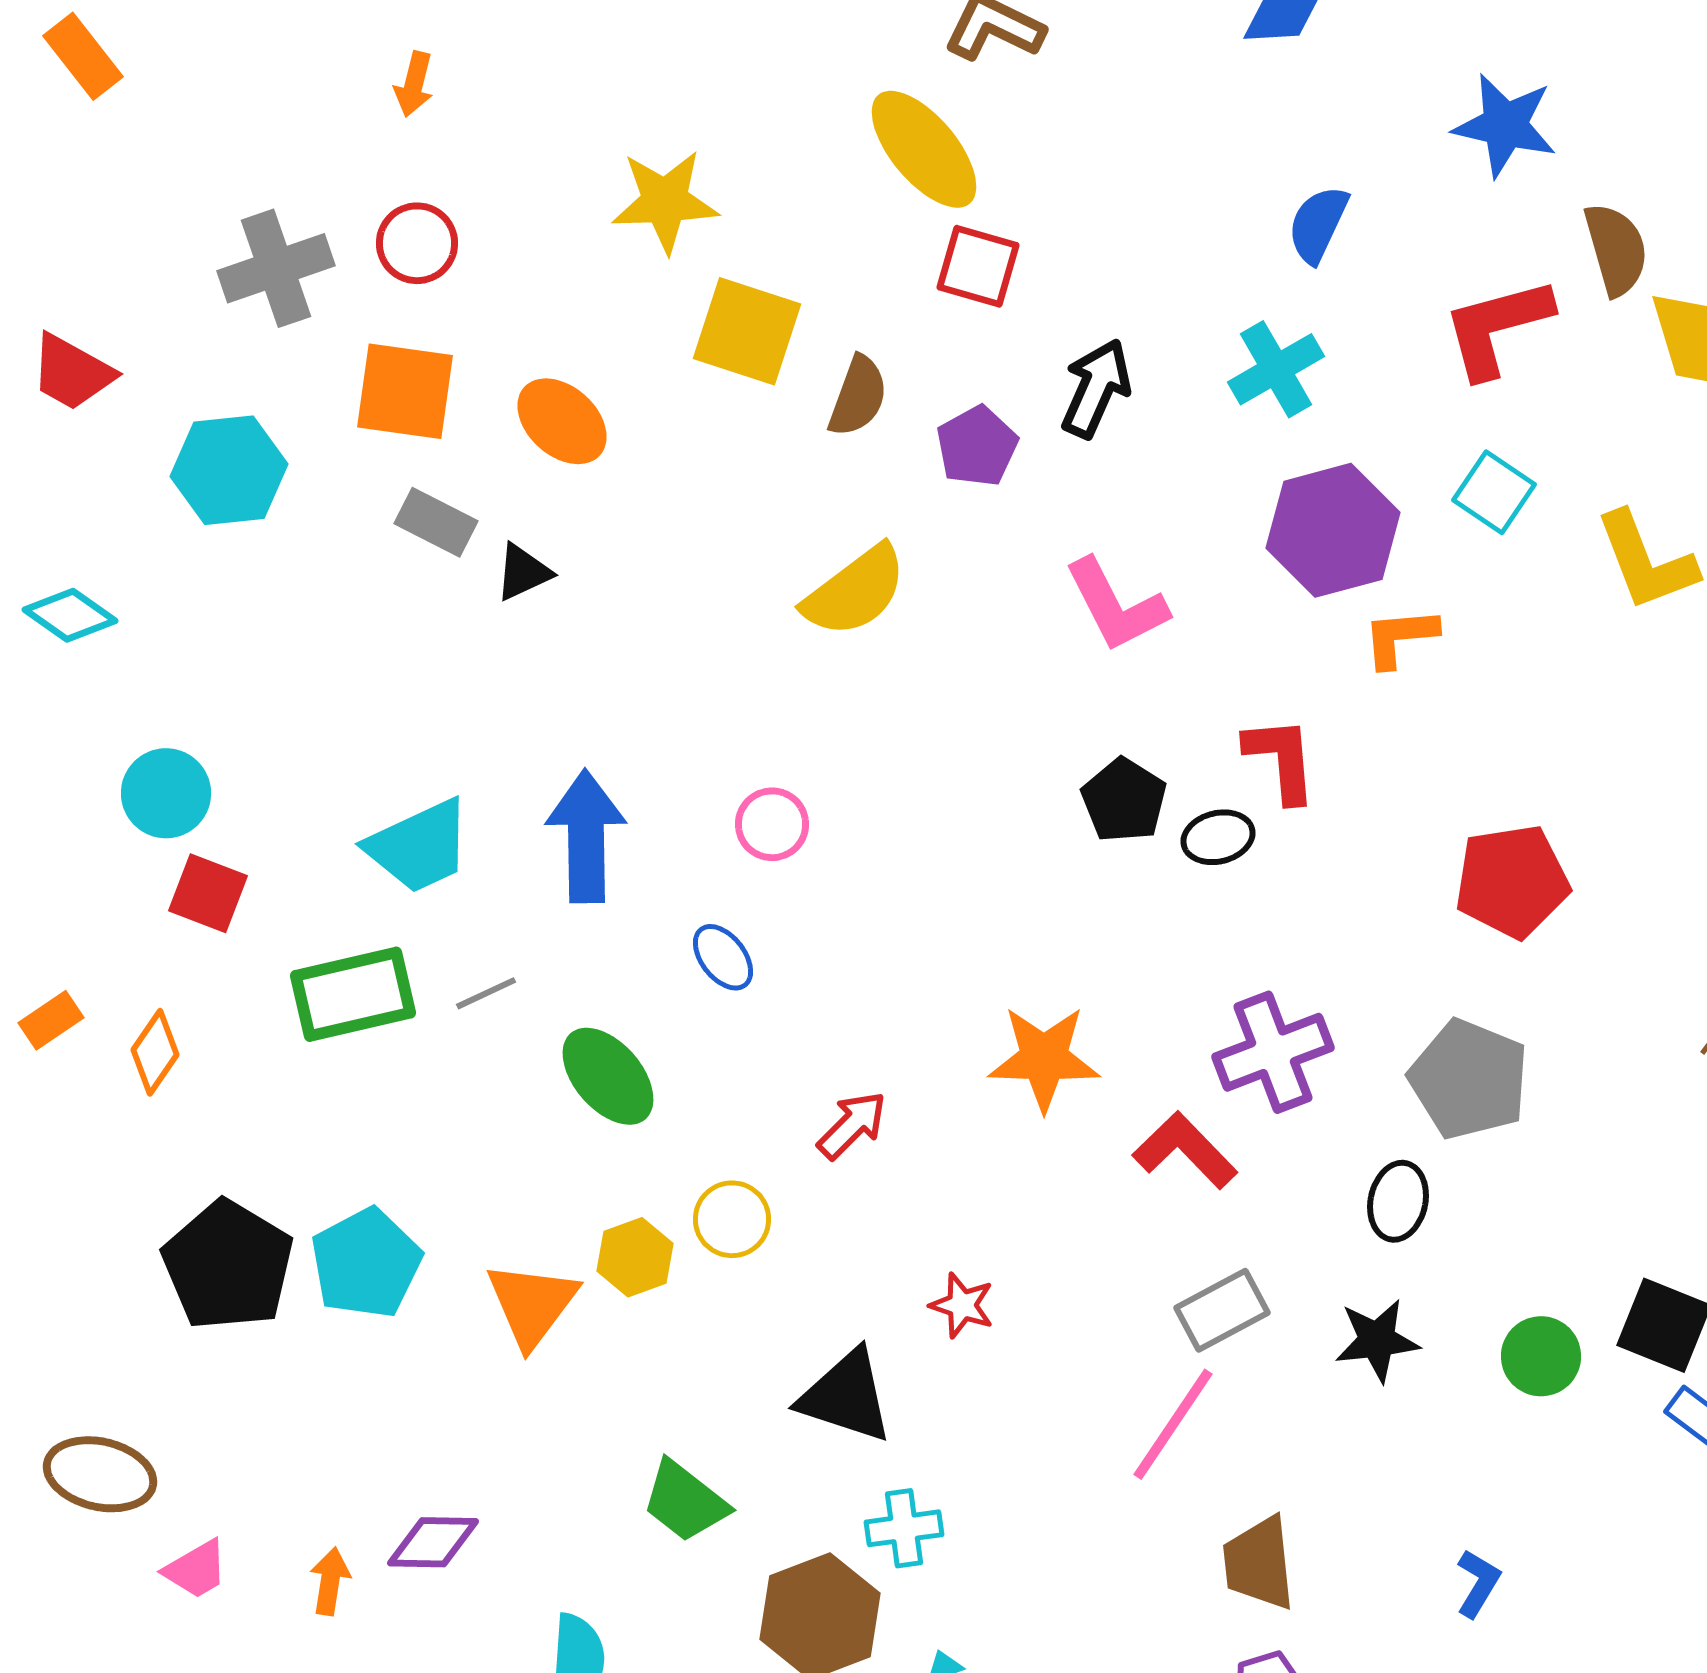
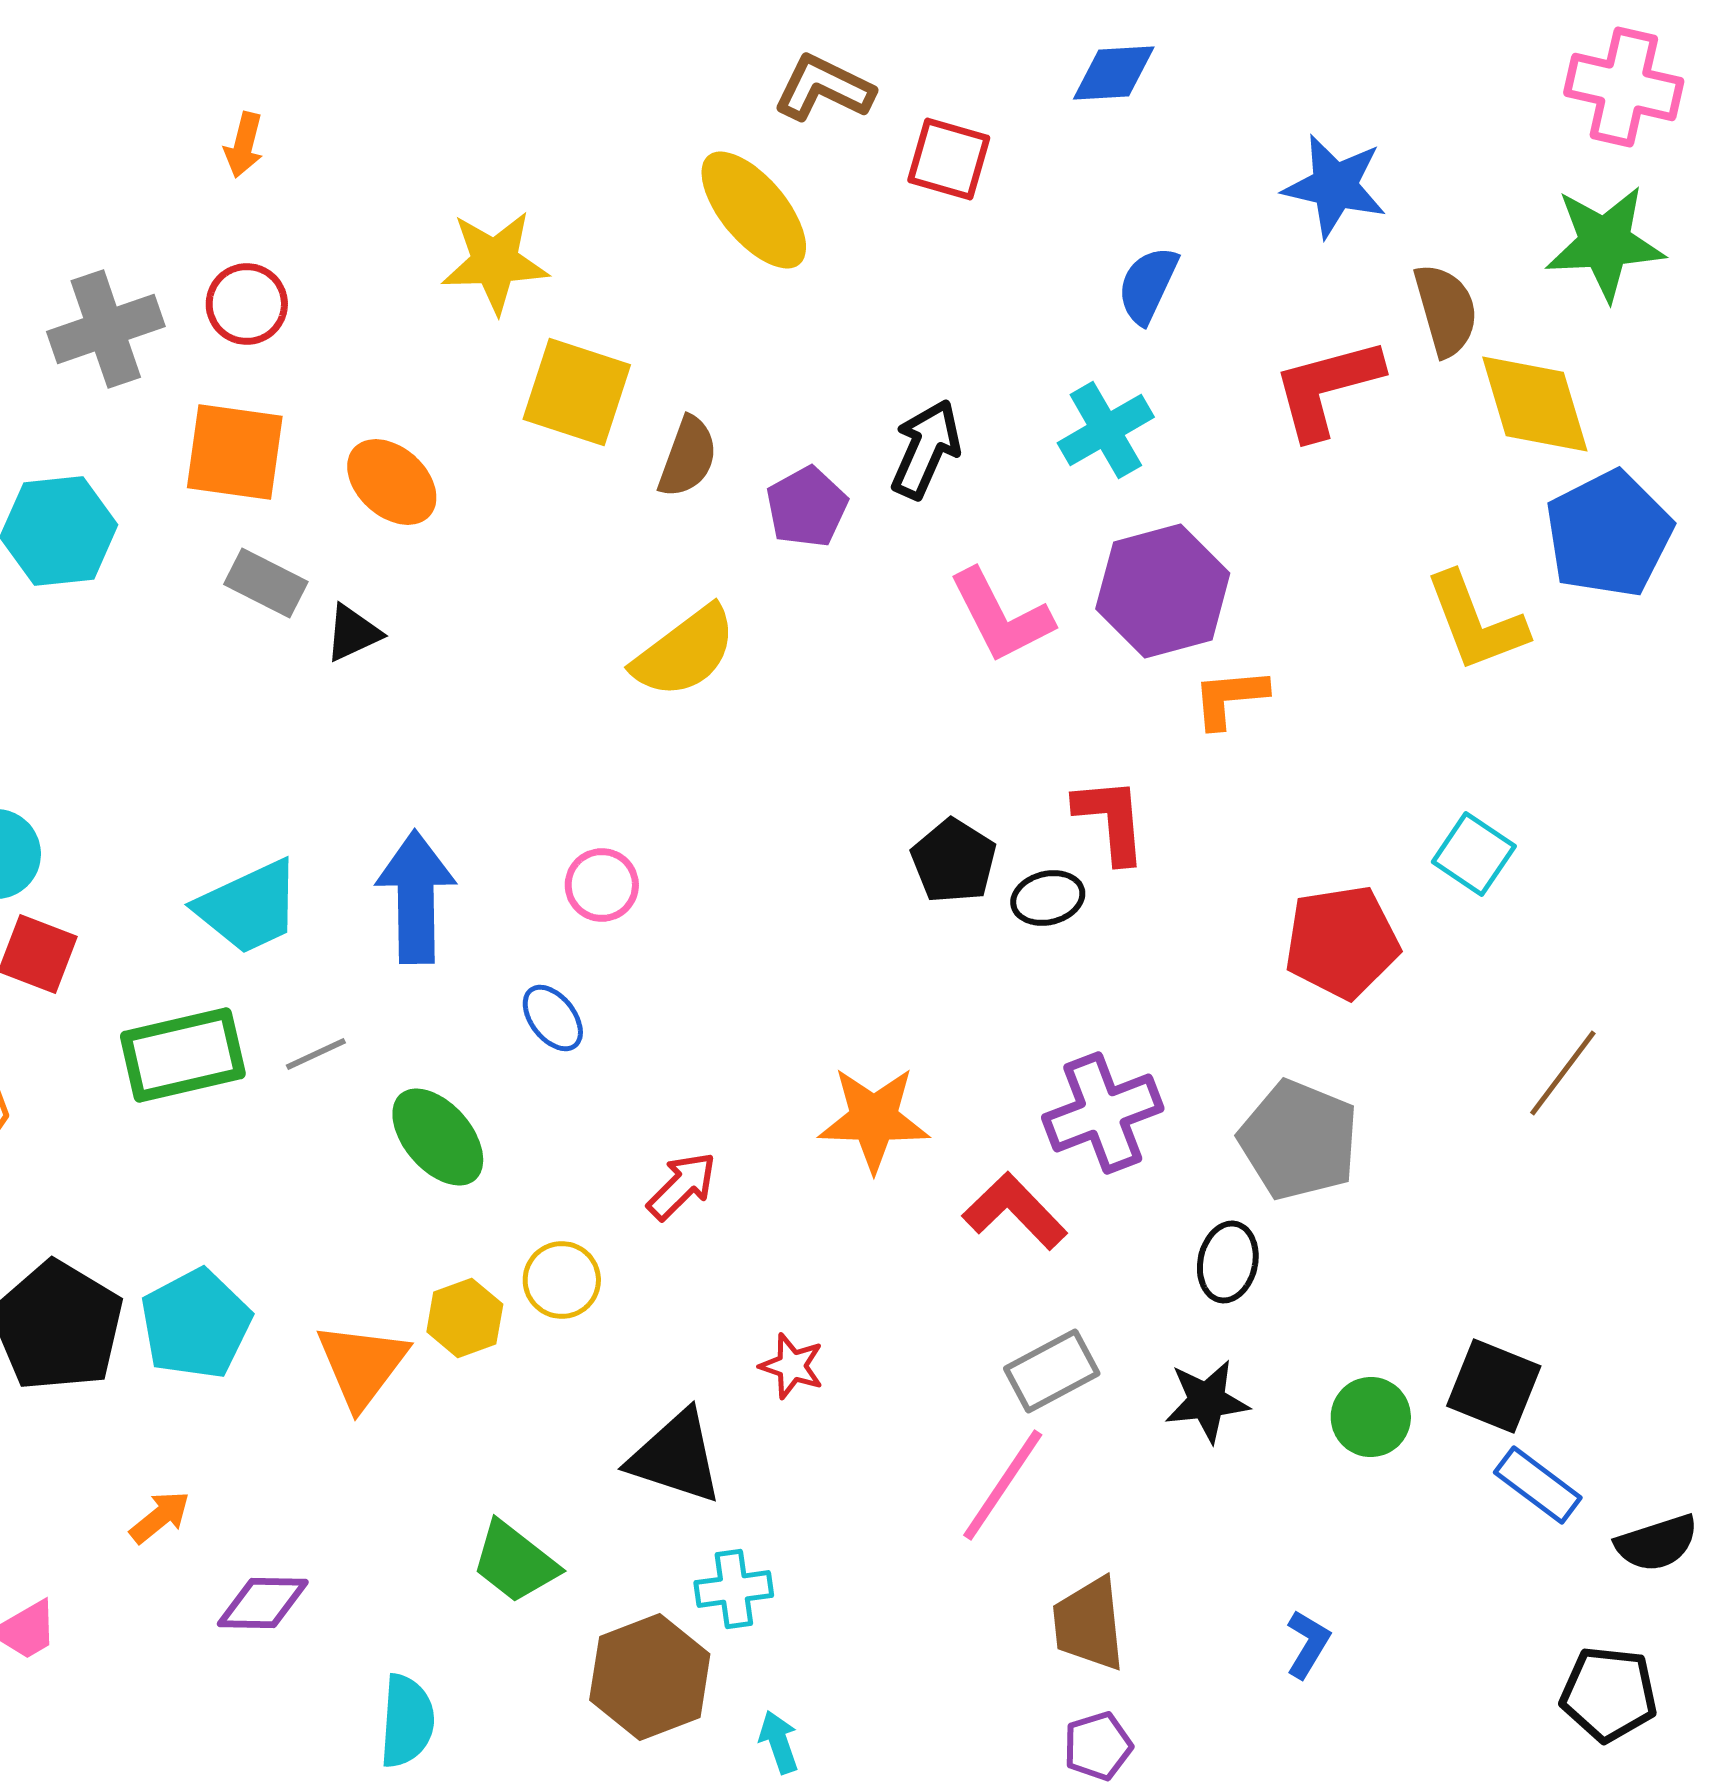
red square: (978, 266) -> (949, 159), moved
cyan square: (1494, 492) -> (1474, 854), moved
pink L-shape: (1116, 605) -> (1001, 616), moved
orange arrow: (330, 1581) -> (160, 1517), moved, turned 42

